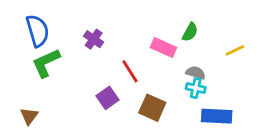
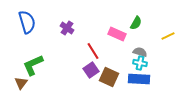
green L-shape: (46, 63) -> (33, 65), moved
purple square: (108, 98) -> (91, 70), moved
blue rectangle: (217, 116) -> (139, 79), moved

